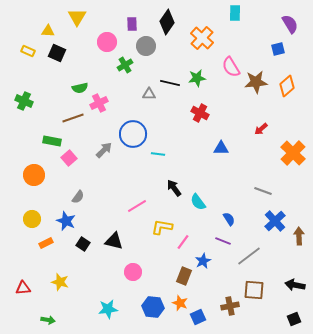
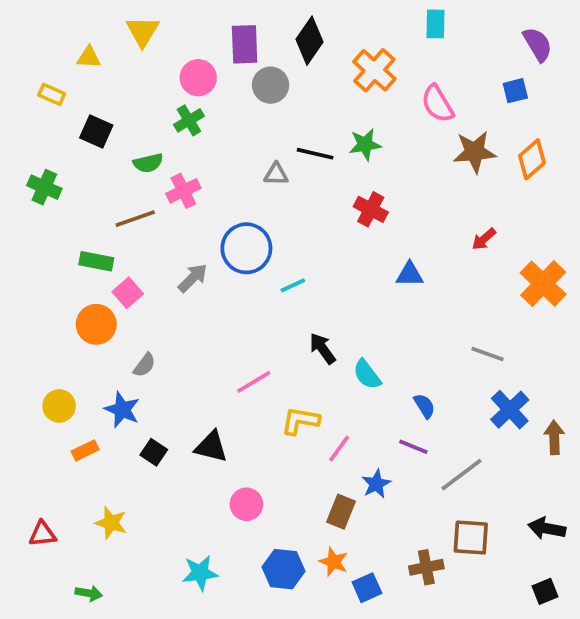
purple rectangle: (132, 24) -> (245, 44), size x1.5
black square: (57, 53) -> (96, 131), moved
green cross: (125, 65) -> (189, 120), moved
pink semicircle: (231, 67) -> (437, 104), moved
cyan line: (158, 154) -> (293, 285), turned -32
orange circle: (34, 175) -> (96, 324), moved

